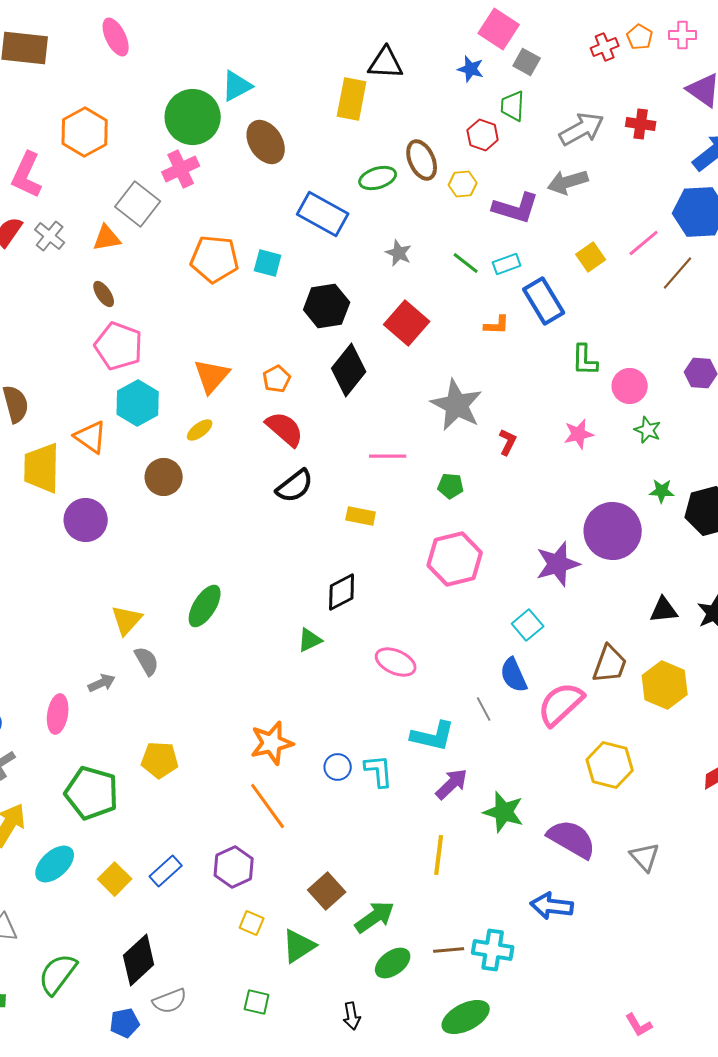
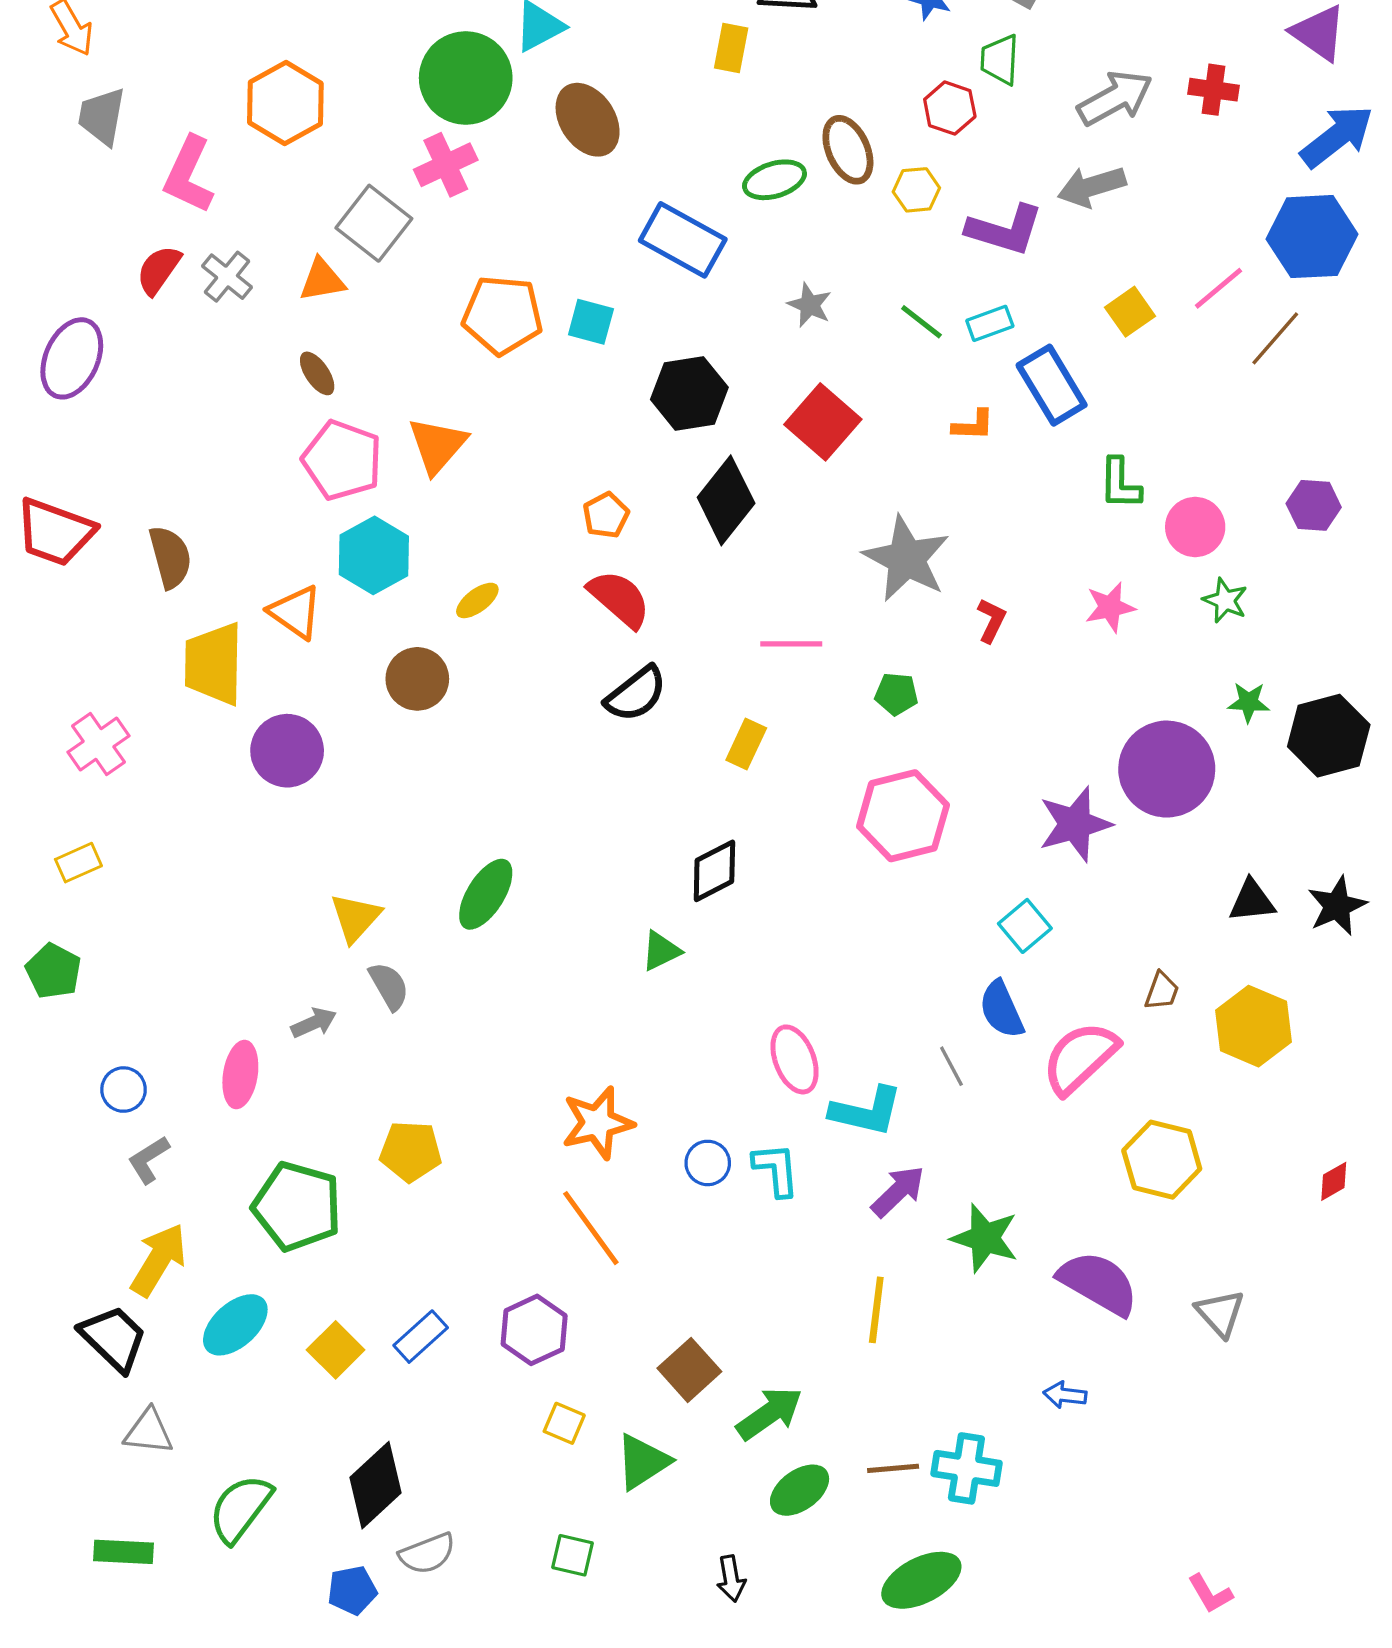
yellow rectangle: (352, 99) -> (731, 48), size x0.7
orange triangle: (212, 376) -> (437, 445), moved
yellow rectangle: (361, 516) -> (746, 744), turned -76
pink ellipse: (396, 662) -> (795, 1059), moved, turned 45
brown trapezoid: (610, 664) -> (1162, 991), size x0.6
blue arrow: (552, 906) -> (1065, 1395), size x0.6

